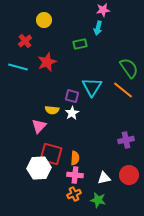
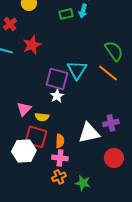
green rectangle: (80, 44) -> (66, 14), moved
purple square: (72, 96) -> (57, 79), size x1.6
yellow semicircle: (52, 110) -> (42, 117), moved
white triangle: (104, 178) -> (89, 133), moved, size x1.6

